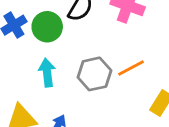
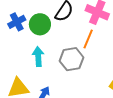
orange line: (131, 68) -> (88, 39), moved, turned -42

